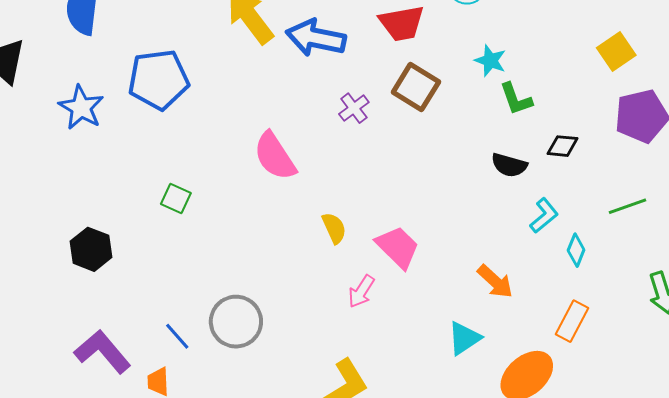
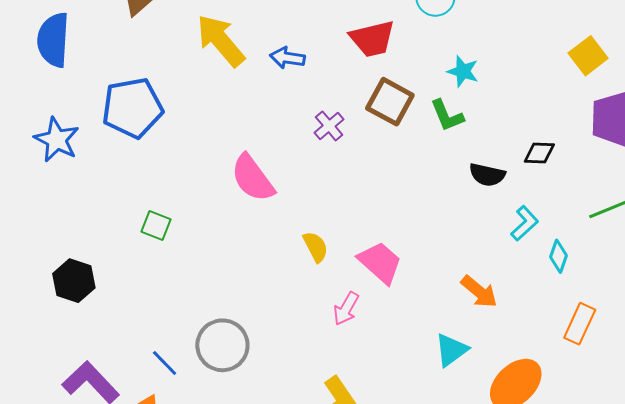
blue arrow: (316, 38) -> (287, 58), size x0.6
green L-shape: (516, 99) -> (447, 116), moved
orange rectangle: (572, 321) -> (580, 324), moved

